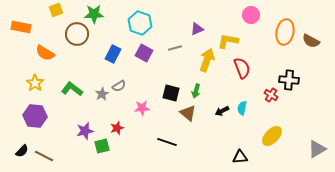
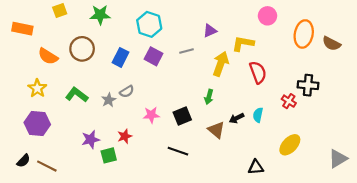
brown circle: (77, 34) -> (82, 49), moved
black square: (171, 93) -> (182, 116), moved, turned -36
brown triangle: (188, 113) -> (216, 130), moved

